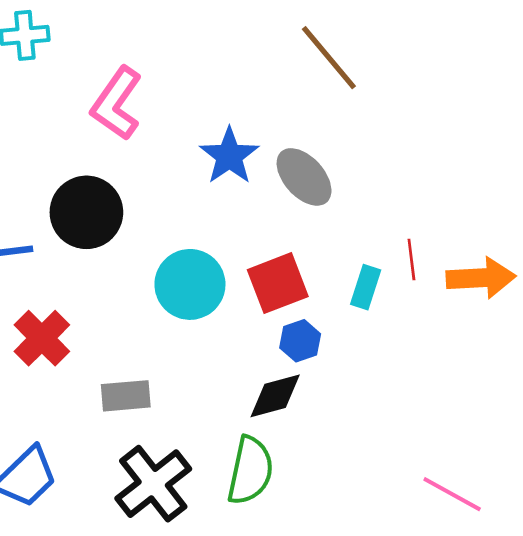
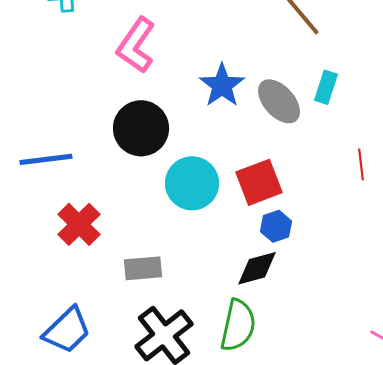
black circle: (86, 212) -> (141, 128), moved
cyan rectangle: (366, 287) -> (326, 87), moved

